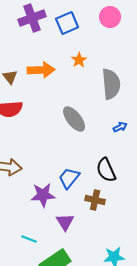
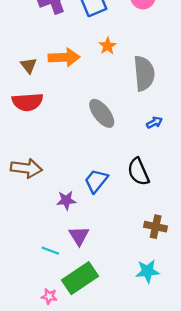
purple star: (43, 195) -> (66, 200), size x0.7
brown cross: (95, 200) -> (156, 227), moved
purple triangle: (65, 222) -> (79, 236), moved

